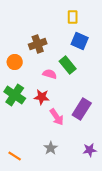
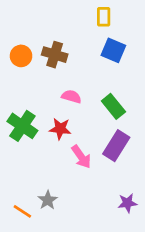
brown cross: (38, 44) -> (55, 55), turned 36
orange circle: (15, 62) -> (21, 56), moved
green rectangle: (68, 65) -> (113, 106), moved
gray star: (51, 148) -> (48, 200), moved

